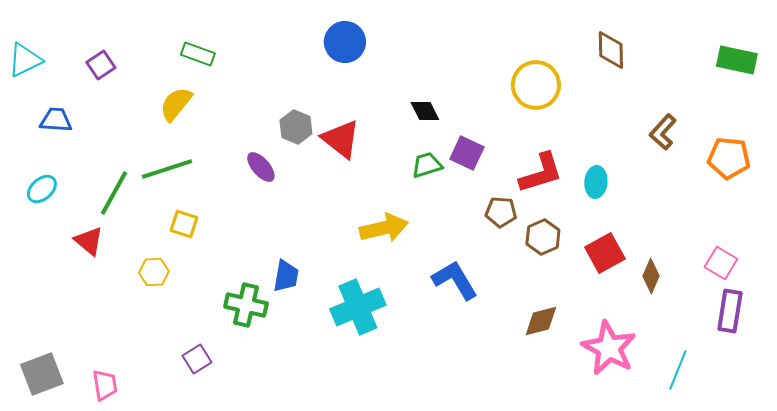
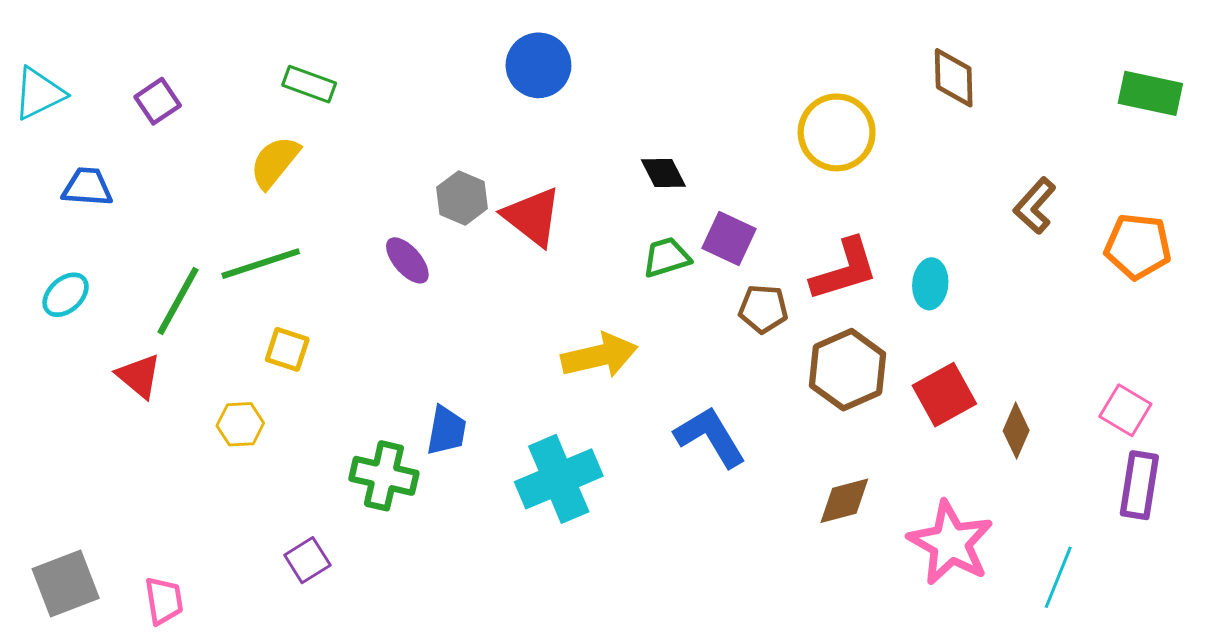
brown pentagon: (501, 212) -> (763, 309), moved
brown hexagon: (543, 237) -> (848, 370), size x1.4

